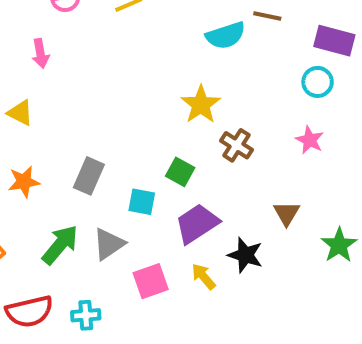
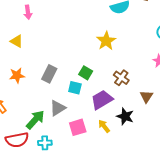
brown cross: (236, 145) -> (121, 78), moved
green square: (180, 172) -> (86, 73), moved
green arrow: (60, 245) -> (35, 120), moved

